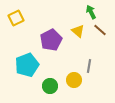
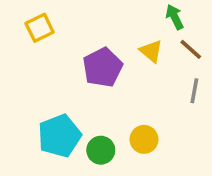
cyan pentagon: (27, 65) -> (59, 136), moved
gray line: (89, 66) -> (194, 91), moved

